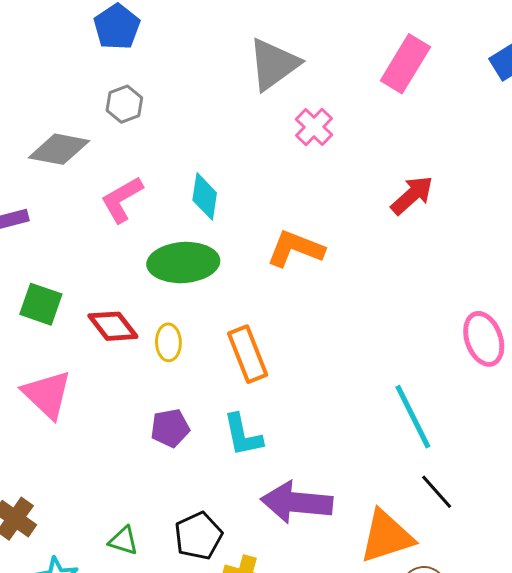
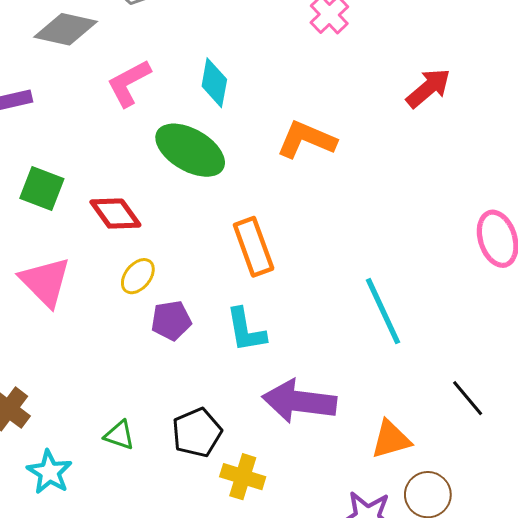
green ellipse: (183, 263) -> (190, 150), turned 32
yellow ellipse: (168, 342) -> (138, 276), moved, turned 39
cyan line: (413, 417) -> (383, 311), moved
black line: (437, 492) -> (468, 398), moved
orange triangle: (386, 536) -> (391, 439), size x0.7

